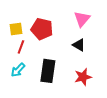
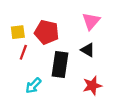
cyan arrow: (18, 70) -> (33, 86), moved
black rectangle: (48, 71) -> (60, 64), moved

